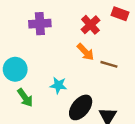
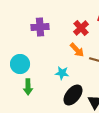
cyan star: (58, 85) -> (62, 73), moved
green arrow: (25, 98) -> (28, 87), turned 35

